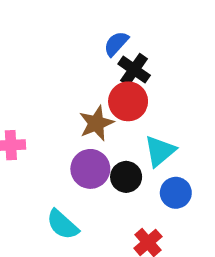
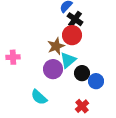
cyan triangle: (160, 151) -> (68, 60), moved
black circle: (126, 177) -> (82, 73), moved

